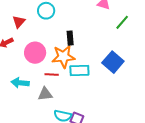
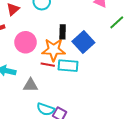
blue square: (113, 62) -> (83, 42), moved
red line: (52, 74) -> (48, 65), moved

